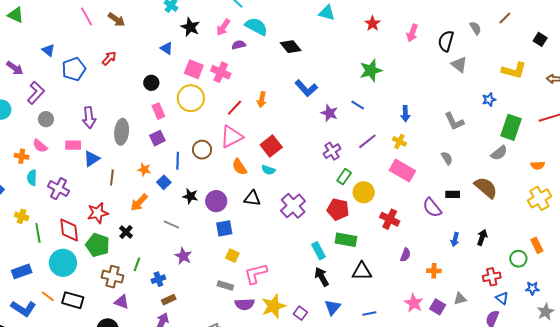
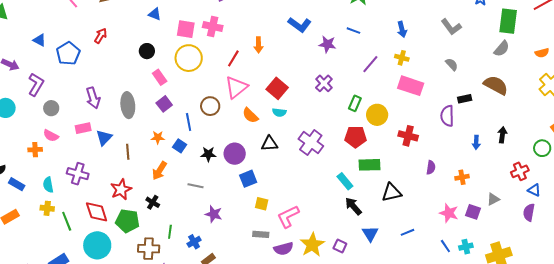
purple cross: (332, 151) -> (324, 83), moved
cyan semicircle: (32, 178) -> (48, 185), moved
purple semicircle: (432, 208) -> (447, 116), turned 50

